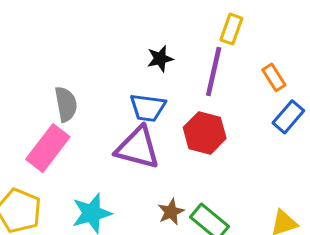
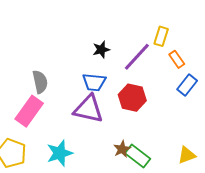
yellow rectangle: (231, 29) -> (161, 36), moved
purple line: (214, 71) -> (137, 57), turned 32
brown star: (171, 212) -> (122, 149), moved

